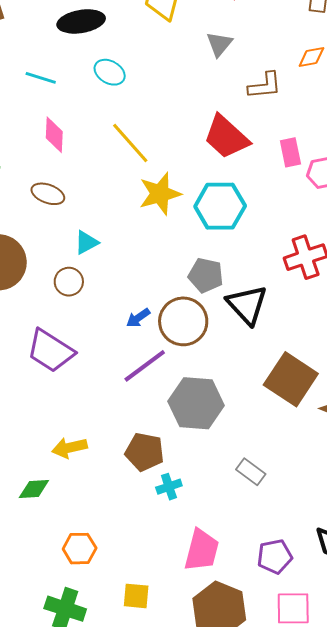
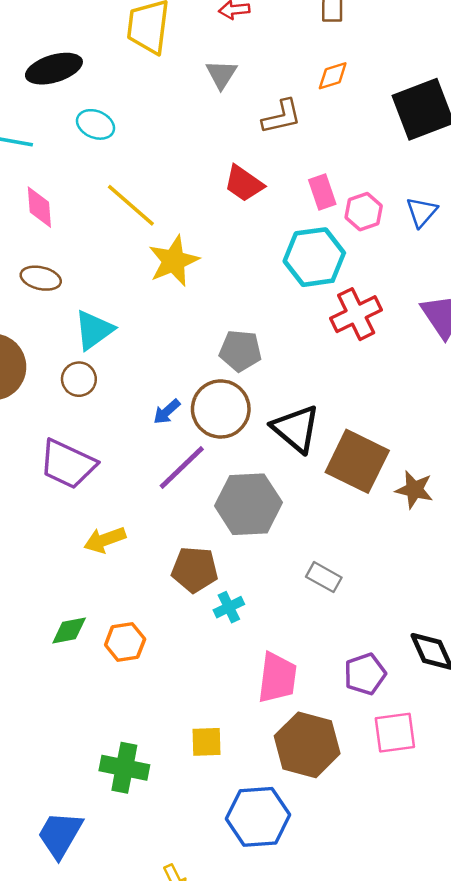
red trapezoid: (226, 137) -> (244, 184), size x0.7
cyan hexagon: (220, 206) -> (314, 257), moved
cyan triangle: (86, 242) -> (94, 330), size x1.4
black triangle: (247, 305) -> (296, 429), moved
yellow arrow: (70, 448) -> (105, 540), moved
orange hexagon: (80, 549) -> (125, 642), moved

